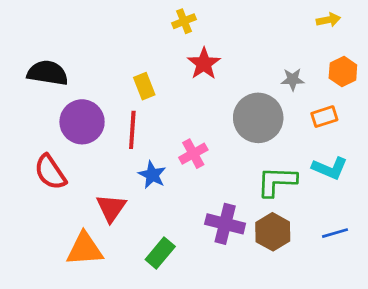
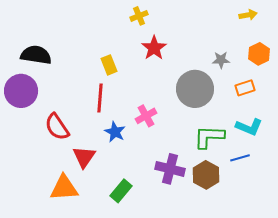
purple circle: (82, 122) -> (21, 91), moved
red semicircle: (50, 172) -> (57, 127), moved
blue line: (335, 233) -> (240, 158), moved

